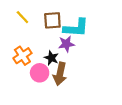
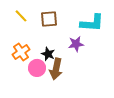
cyan L-shape: (76, 28) -> (92, 23), moved
purple star: (66, 44) -> (76, 44), moved

